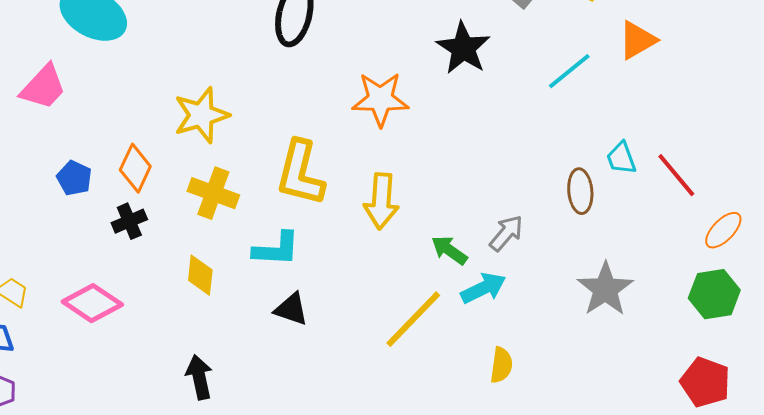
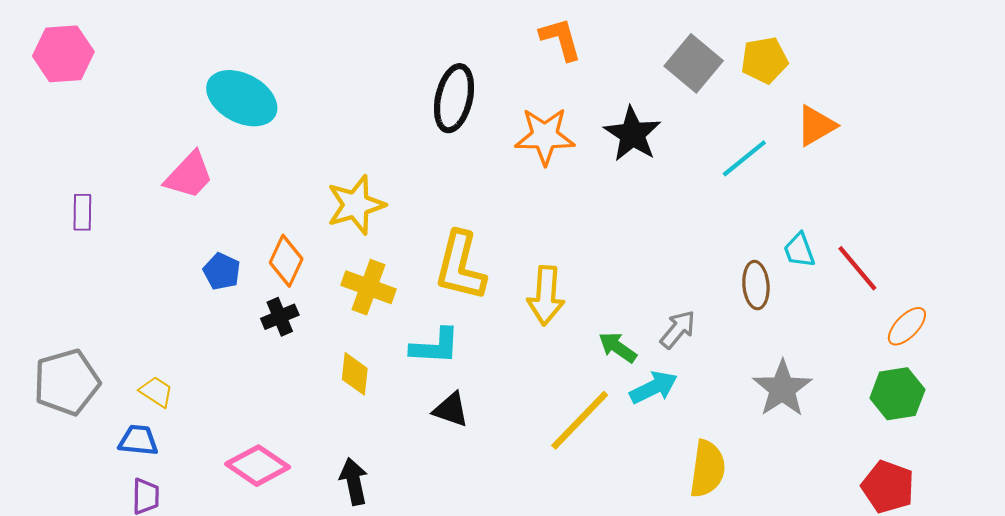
orange star: (380, 99) -> (545, 136), moved
pink diamond: (92, 303) -> (258, 466), moved
yellow semicircle: (501, 365) -> (707, 469), moved, size x1.5

